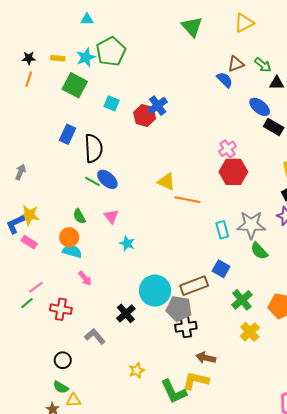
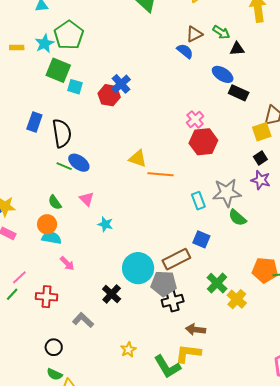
green square: (75, 85) -> (58, 70), moved
green cross: (242, 300) -> (217, 283), moved

